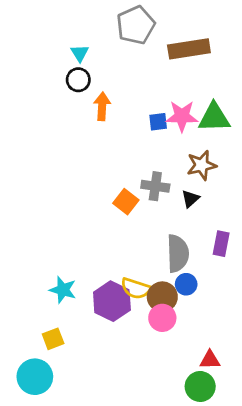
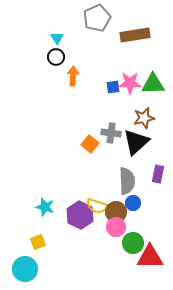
black triangle: (190, 199) -> (136, 142), size x2.0
red triangle: (210, 360) -> (150, 257), size x1.8
green circle: (200, 386) -> (133, 243), moved

